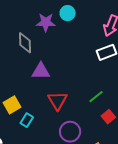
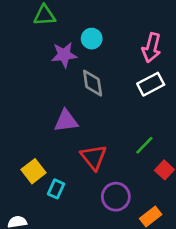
gray diamond: (25, 43) -> (93, 83), moved

